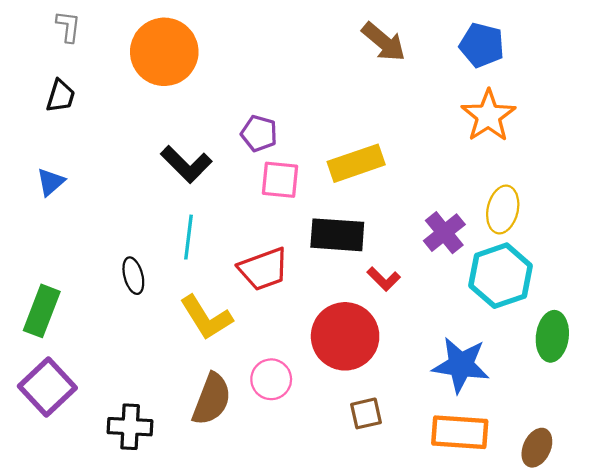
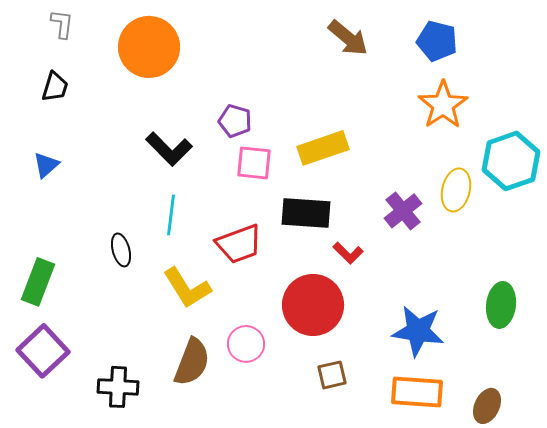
cyan hexagon: (501, 276) -> (511, 161), moved

